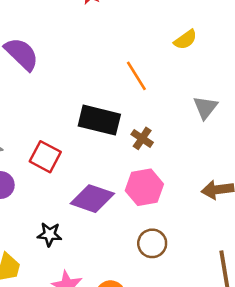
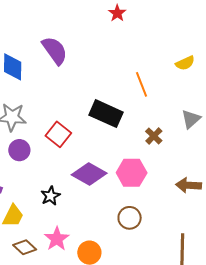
brown cross: (142, 138) -> (154, 136), moved
black star: (50, 234) -> (50, 196), turned 30

